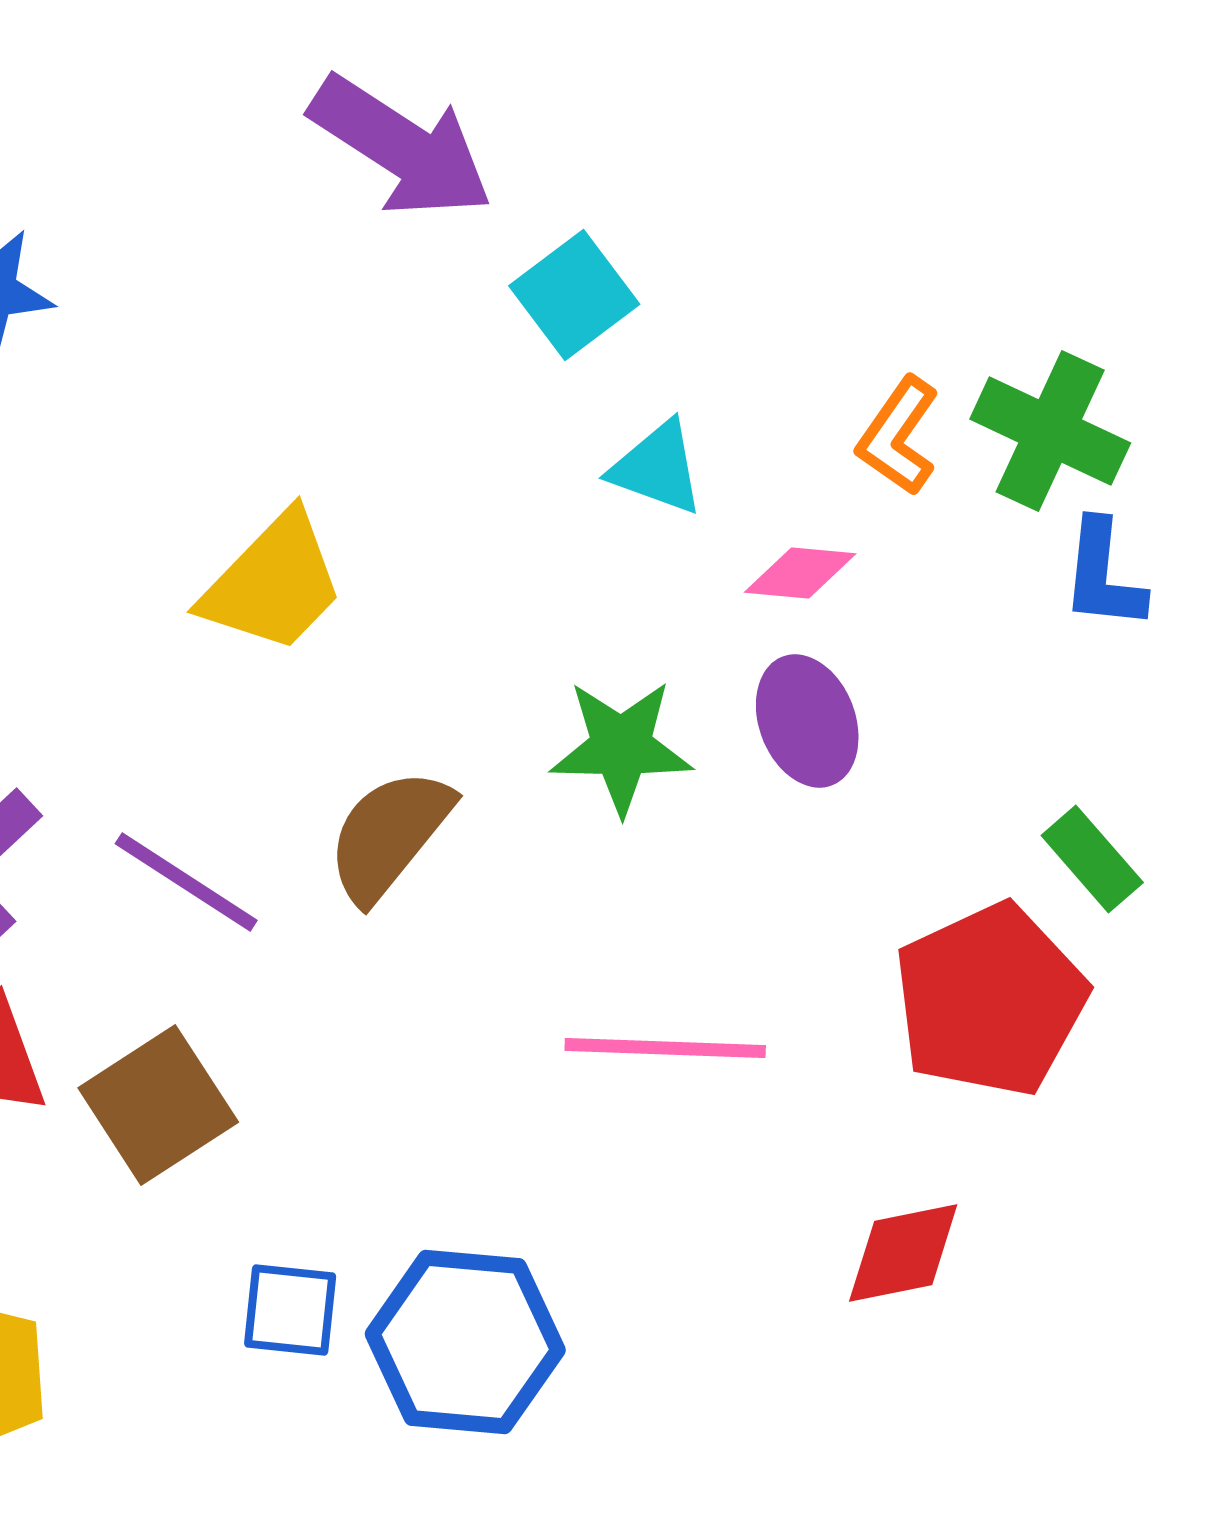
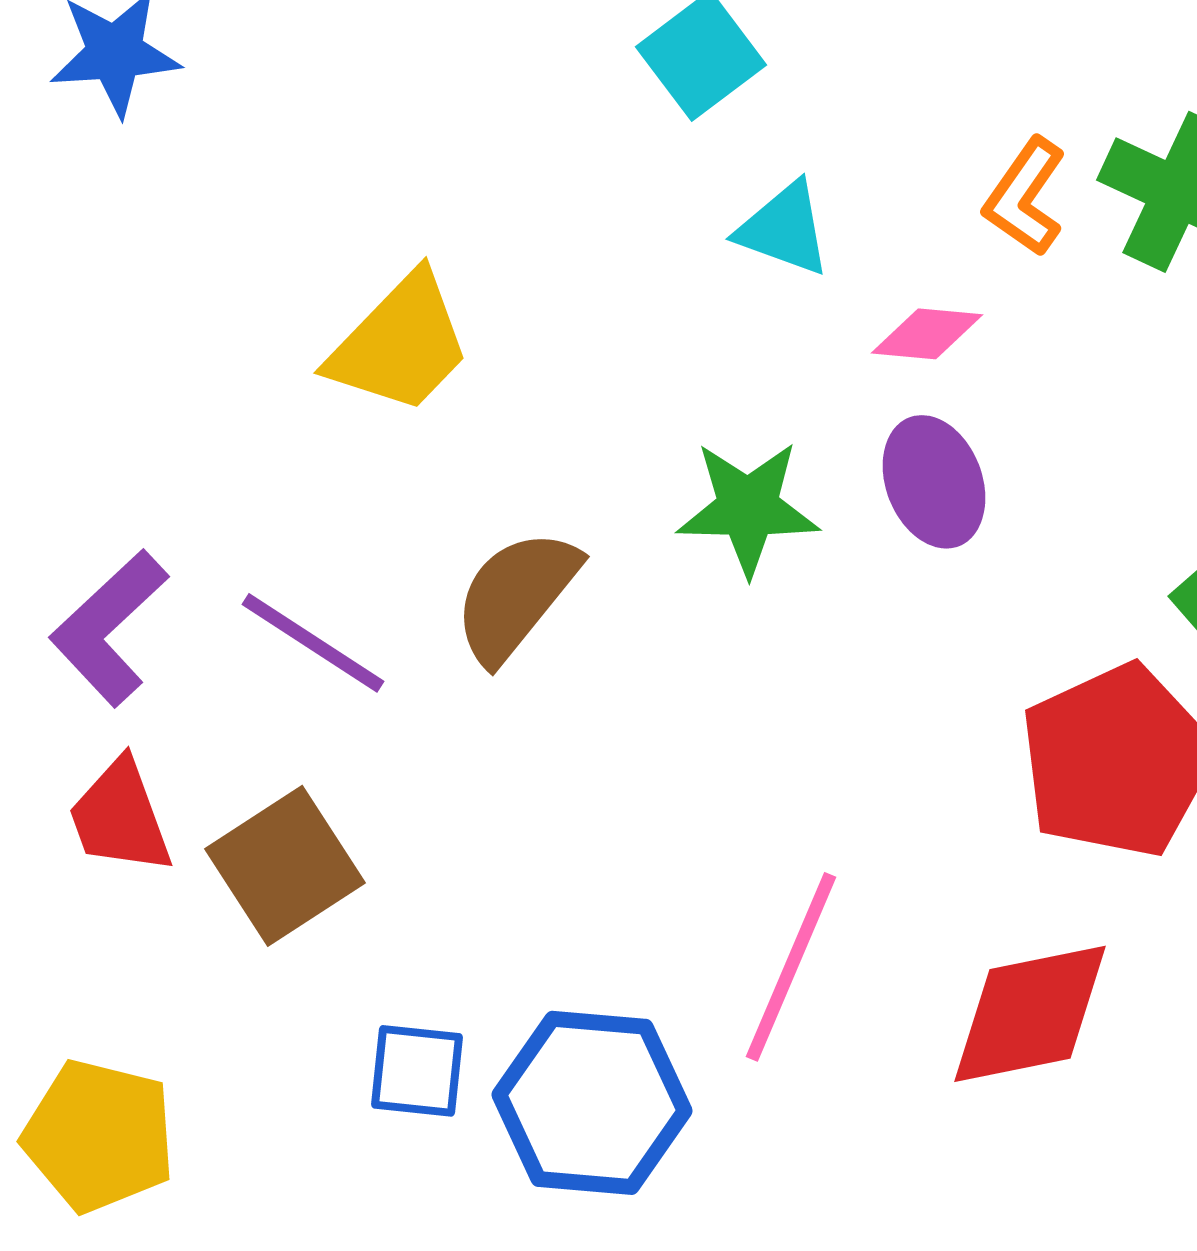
pink line: (665, 1048) -> (791, 967), moved, turned -69
red diamond: (903, 1253) -> (1030, 1014), size x1.4

